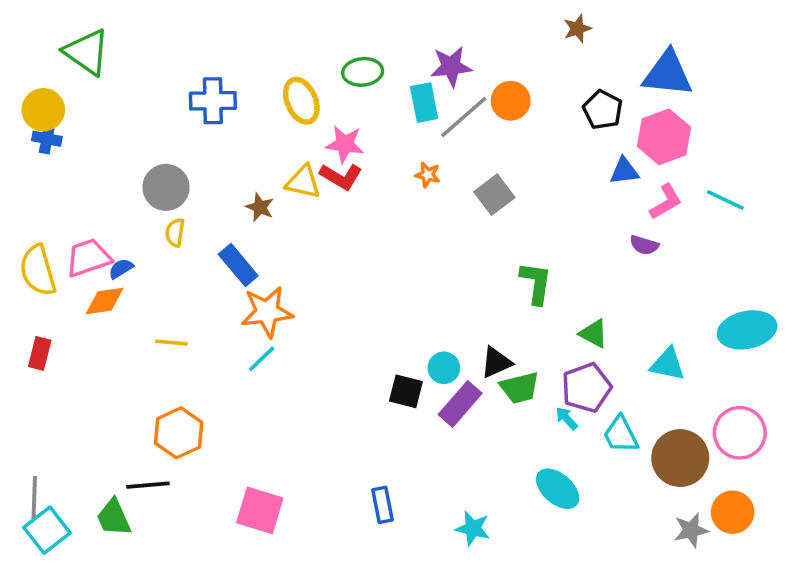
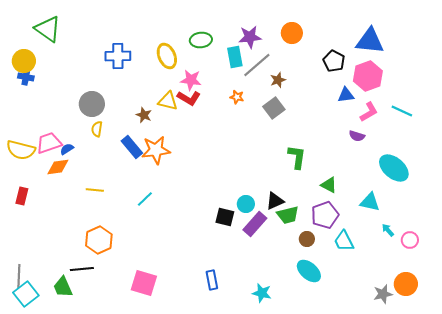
brown star: (577, 29) -> (278, 80), moved
orange circle: (511, 101) -> (292, 33), moved
yellow semicircle: (38, 270) -> (21, 150), turned -60
orange star: (267, 312) -> (156, 150), moved
cyan ellipse: (747, 330) -> (394, 168), moved, turned 52
cyan arrow: (567, 418) -> (388, 230), moved
pink circle: (740, 433) -> (410, 240), size x0.6
brown circle: (680, 458) -> (307, 239), moved, size x0.5

